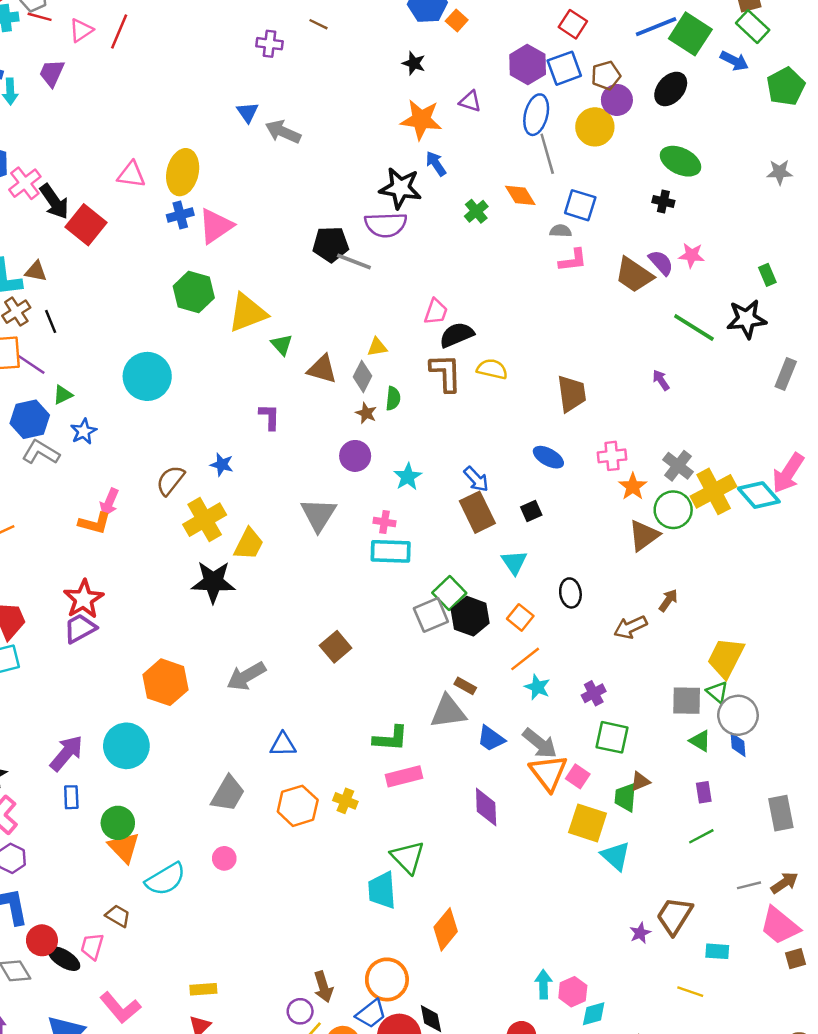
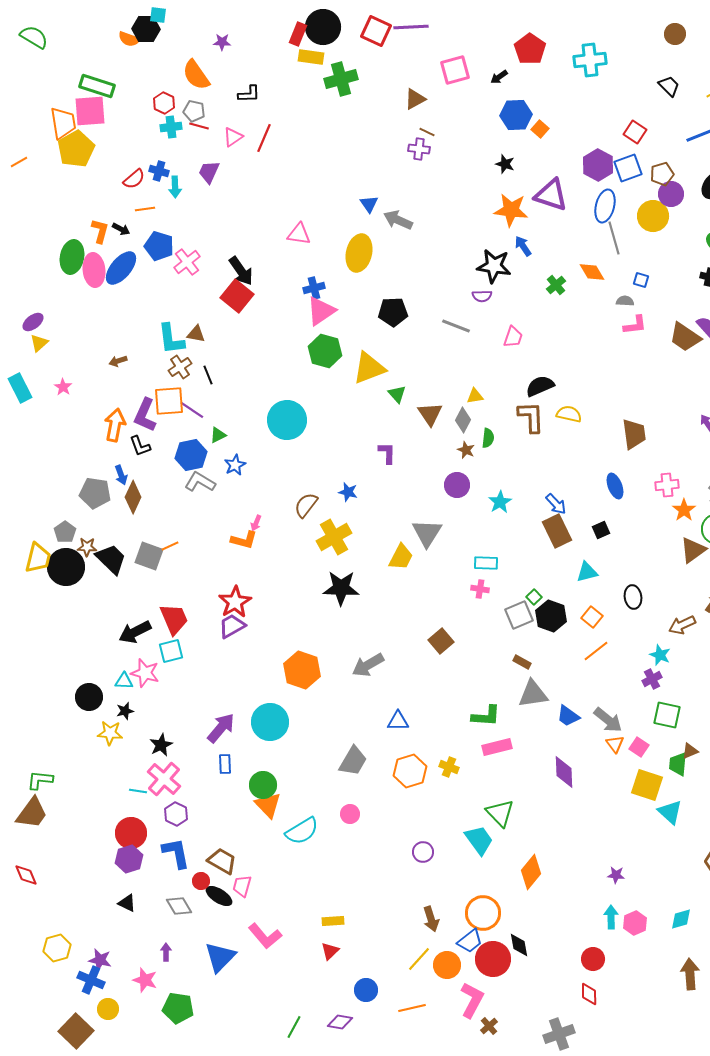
purple cross: (270, 44) -> (419, 149), moved
purple triangle: (470, 101) -> (551, 195), size x1.8
yellow ellipse: (183, 172) -> (359, 253), moved
pink triangle: (131, 175) -> (299, 234), moved
black arrow: (54, 202) -> (241, 271), moved
blue square: (580, 205) -> (641, 280), size x0.6
purple semicircle: (386, 225) -> (482, 296), size x0.6
pink triangle: (216, 226) -> (321, 311), moved
black pentagon: (331, 244) -> (393, 312), moved
pink trapezoid: (436, 312) -> (513, 337), moved
brown triangle: (322, 369) -> (430, 414), turned 40
blue ellipse: (548, 457) -> (615, 486), turned 40
pink arrow: (109, 502) -> (256, 523), size x0.7
pink cross: (384, 522) -> (480, 589), moved
yellow trapezoid: (249, 544) -> (401, 557), moved
cyan rectangle: (391, 551) -> (486, 563), size x0.7
cyan triangle: (514, 562) -> (587, 572), turned 50
green square: (449, 593) -> (534, 597), size x0.6
brown rectangle: (465, 686) -> (522, 662), moved
cyan star: (537, 687) -> (660, 655), moved
orange triangle: (548, 773) -> (615, 744), size x0.6
cyan trapezoid: (382, 890) -> (479, 840), turned 148
brown trapezoid: (118, 916) -> (222, 861), moved, size x1.4
purple star: (640, 933) -> (616, 875), moved, turned 30
red circle: (42, 940) -> (201, 881), size x0.7
purple circle: (300, 1011) -> (423, 852), moved
cyan diamond: (594, 1014) -> (681, 919), moved

